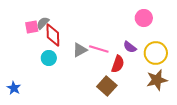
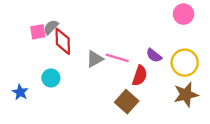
pink circle: (144, 18) -> (183, 14), moved
cyan circle: (49, 58) -> (51, 78), moved
blue star: (14, 88) -> (20, 92), moved

